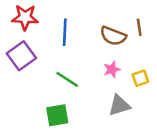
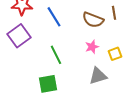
blue line: (65, 32) -> (54, 17), turned -35
green line: (67, 79) -> (56, 55), turned 30

